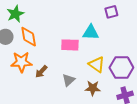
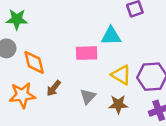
green star: (15, 14) -> (17, 19), turned 30
orange diamond: (29, 37) -> (34, 62), moved
orange star: (21, 62) -> (22, 95), moved

